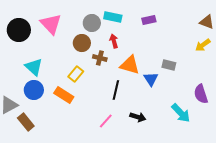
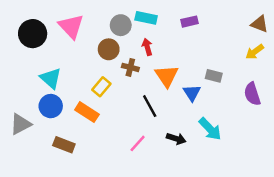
orange triangle: (130, 65) -> (167, 76), turned 40
black line: (116, 90) -> (150, 106), turned -42
purple semicircle: (201, 94) -> (252, 94), moved
cyan arrow: (181, 113) -> (210, 129), moved
brown rectangle: (26, 122) -> (64, 145), moved, turned -30

